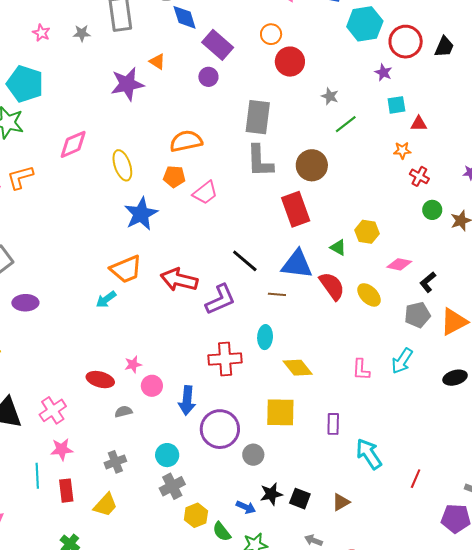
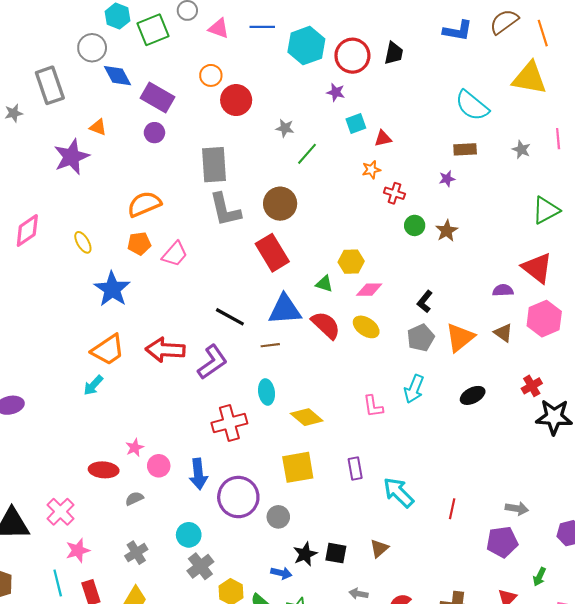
yellow ellipse: (122, 165) -> (83, 242), size x0.7
pink diamond: (399, 264) -> (369, 290), moved

